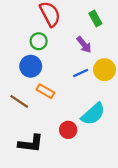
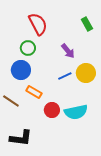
green rectangle: (95, 19) -> (87, 24), moved
cyan semicircle: (93, 114) -> (76, 112), turned 30
red circle: (68, 130) -> (52, 110), moved

